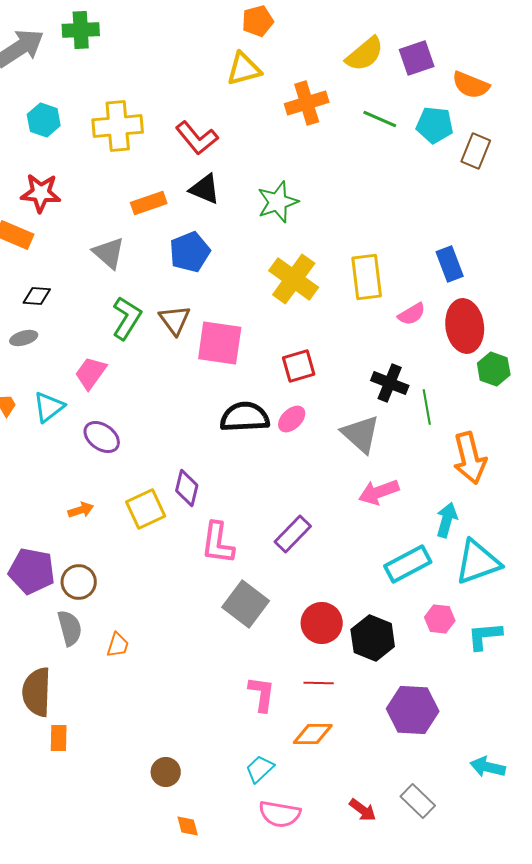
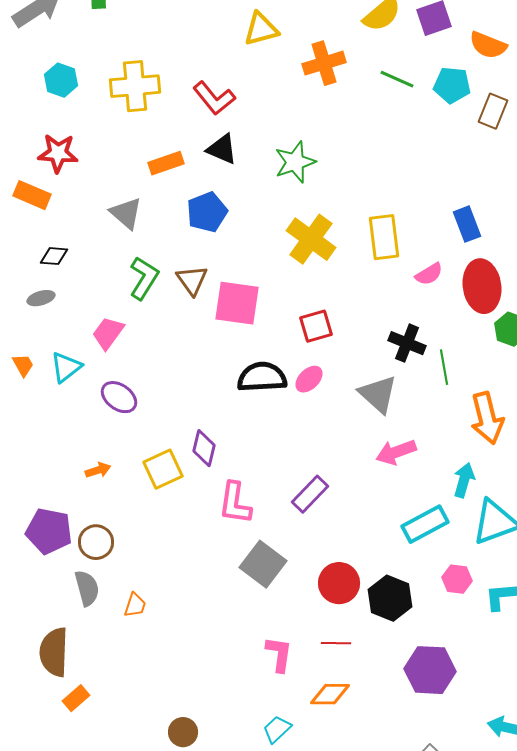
orange rectangle: (59, 738) -> (76, 698), turned 48

